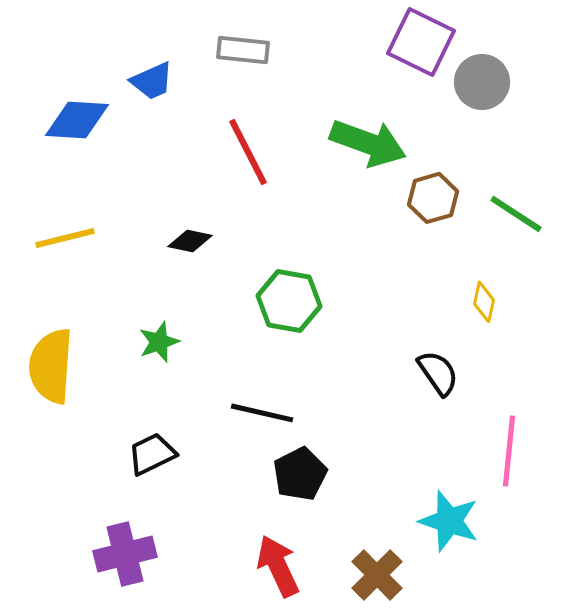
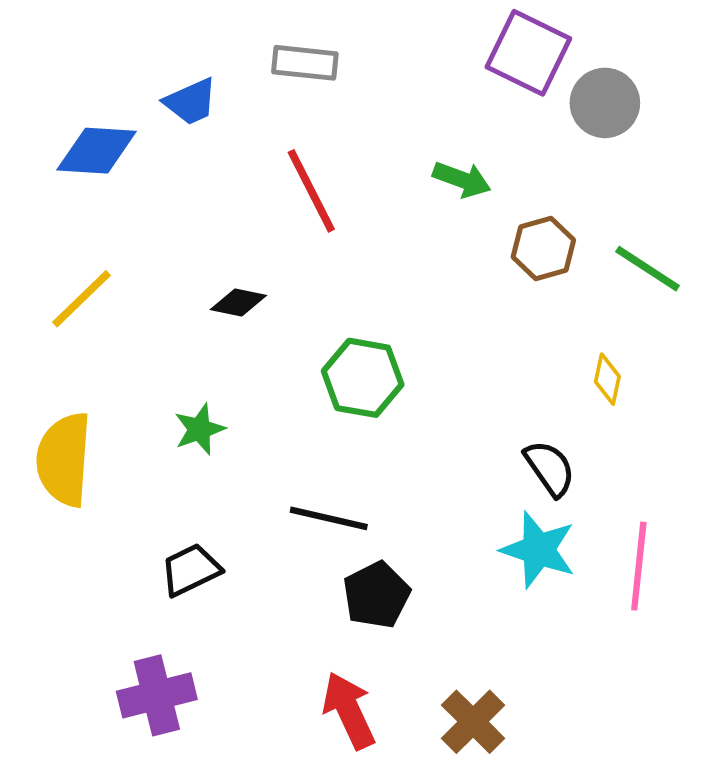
green arrow: (368, 143) -> (462, 179), size x0.6
yellow line: (65, 238) -> (81, 299), turned -30
cyan star: (449, 521) -> (538, 550), moved

